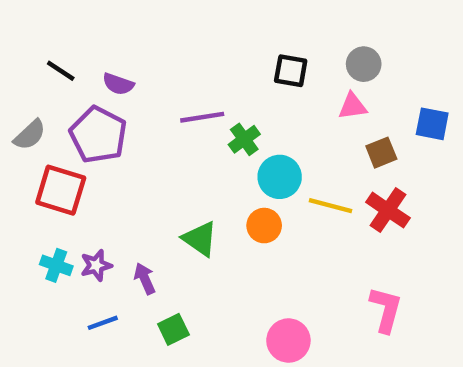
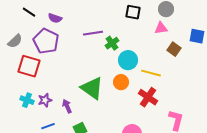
brown square: (381, 153) -> (174, 49), turned -32
red cross: (388, 210) -> (148, 97), moved
green triangle: (200, 239) -> (92, 88), size x1.4

